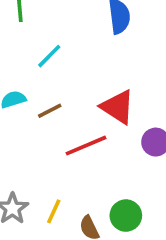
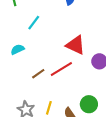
brown line: (50, 111) -> (38, 74), moved

